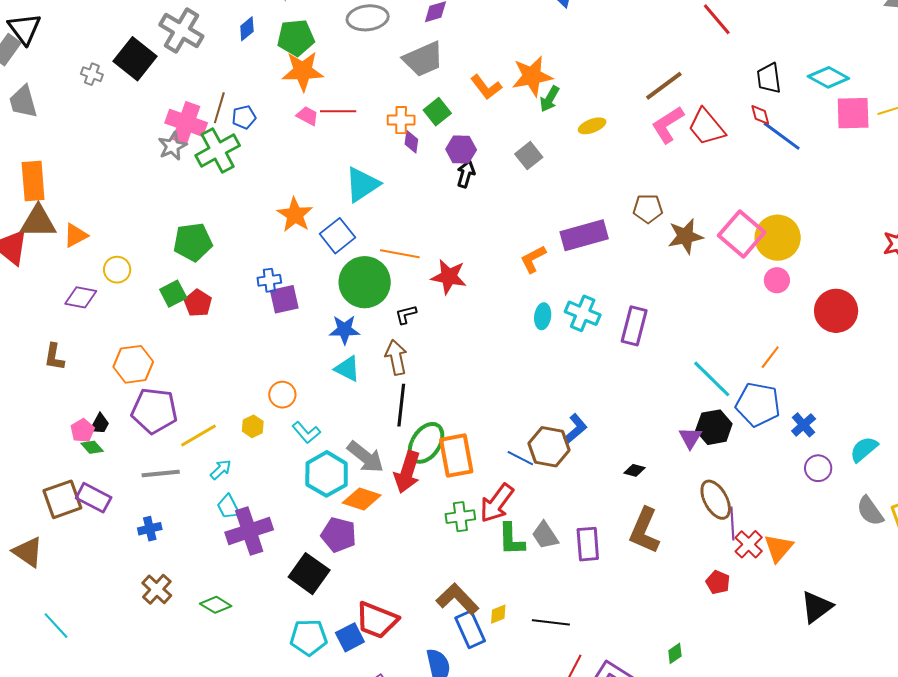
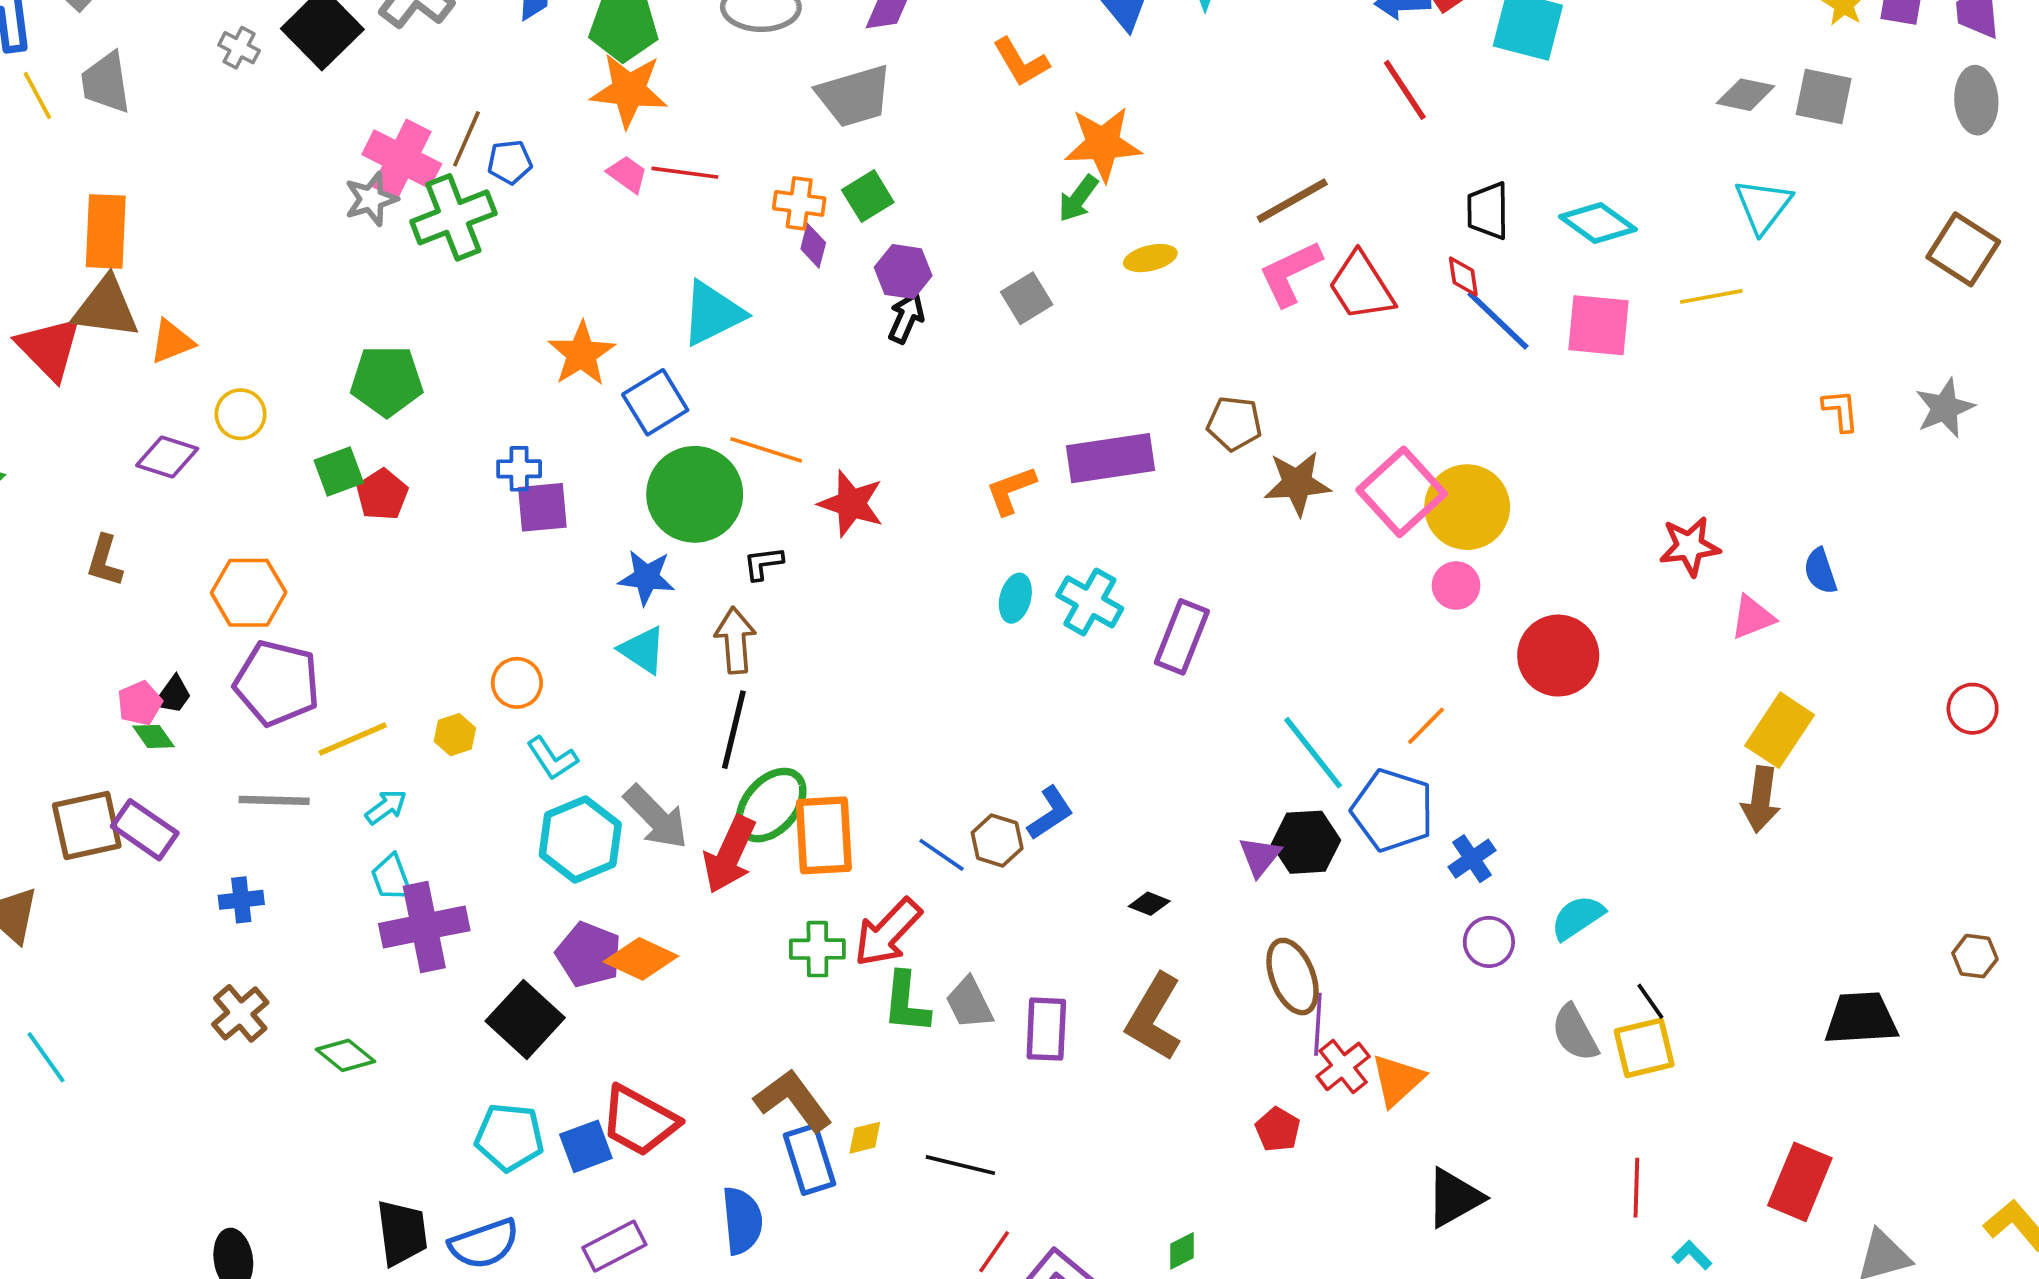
orange star: (532, 76) -> (1103, 144), moved
orange L-shape: (486, 87) -> (1021, 62), moved
pink square: (853, 113) -> (1599, 325), moved
brown hexagon: (549, 447) -> (997, 840), size x0.7
orange diamond: (362, 499) -> (641, 959), moved

